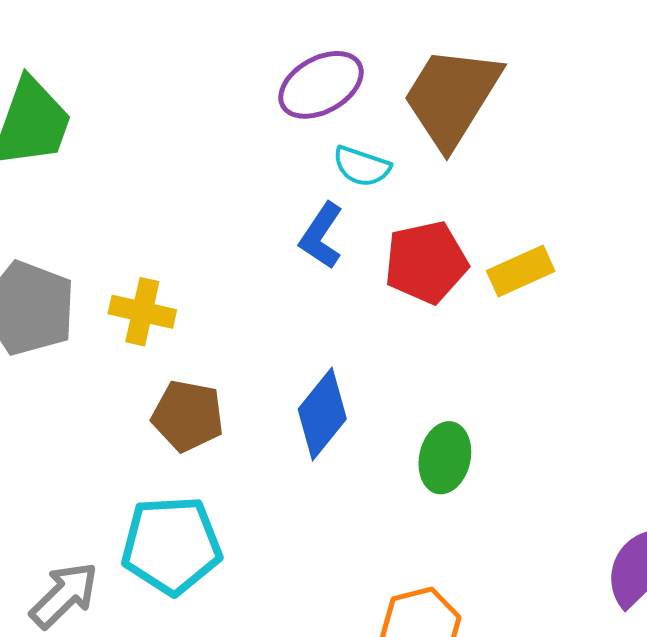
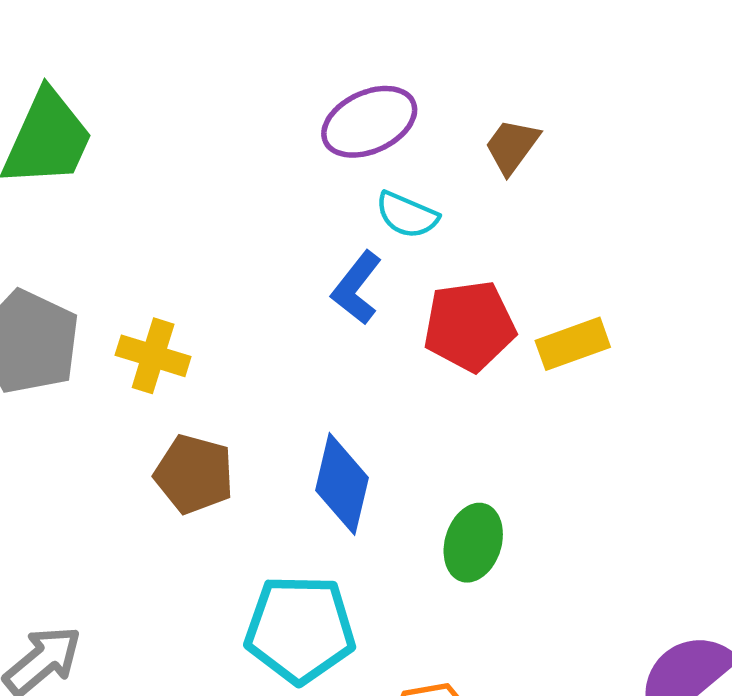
brown trapezoid: (452, 97) -> (512, 146), size x0.5
blue diamond: (322, 414) -> (342, 484), turned -30
cyan pentagon: (171, 545) -> (300, 629), moved

